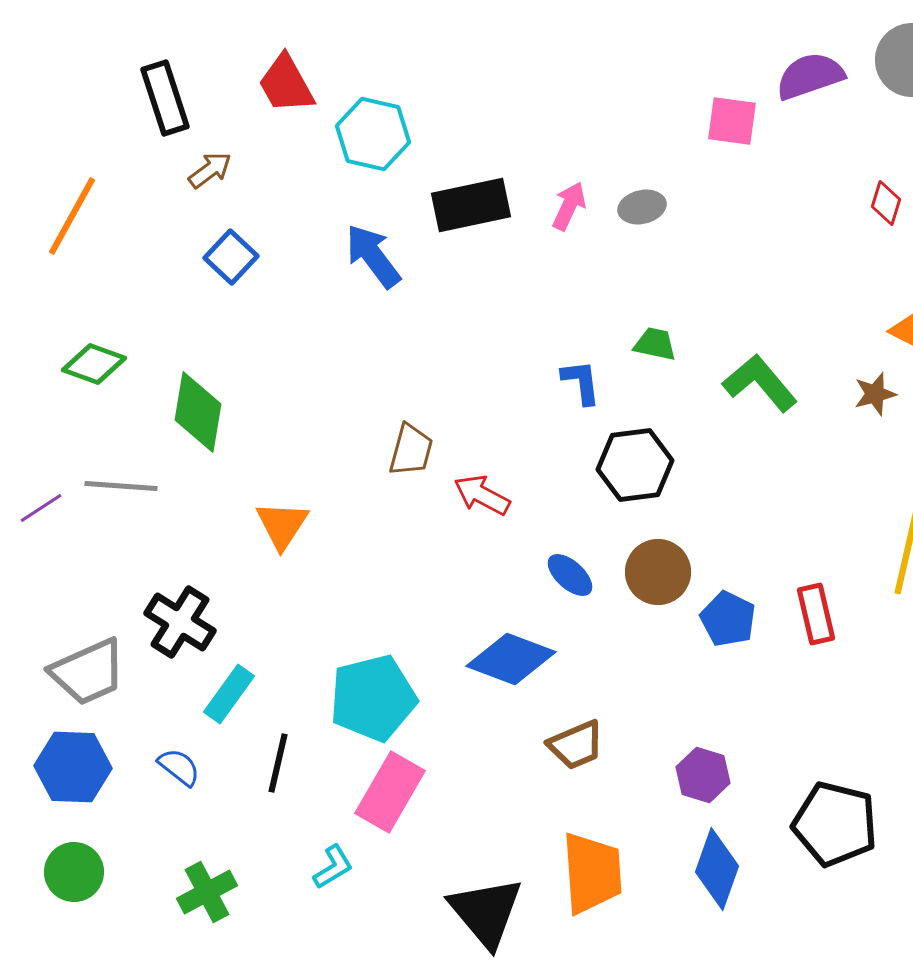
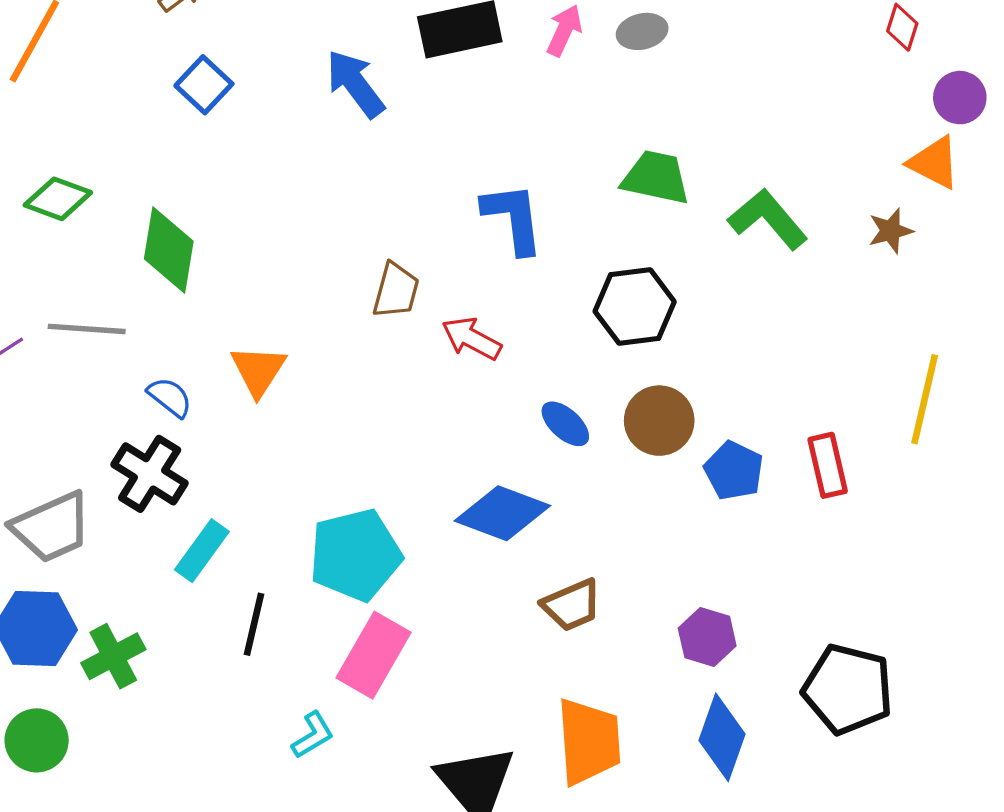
green trapezoid: (655, 344) -> (656, 178), size x1.5
blue L-shape: (581, 382) -> (513, 218), moved, size x1.5
blue semicircle: (179, 767) -> (170, 397), moved
green cross: (207, 892) -> (113, 656), moved

